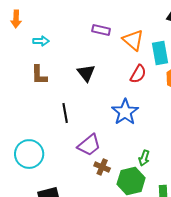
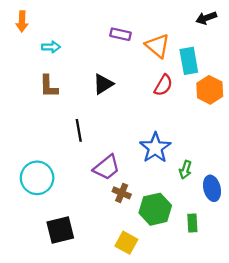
black triangle: (86, 73) -> (103, 84), turned 36
blue star: (125, 112) -> (155, 148), moved
green arrow: (144, 158) -> (185, 170), moved

